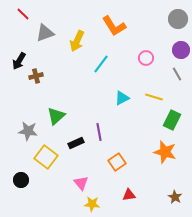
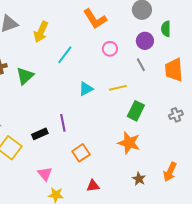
orange L-shape: (114, 26) -> (95, 19), moved
yellow line: (154, 97) -> (118, 88), turned -30
green triangle: (56, 116) -> (25, 76), moved
brown star: (175, 197) -> (139, 179), moved

